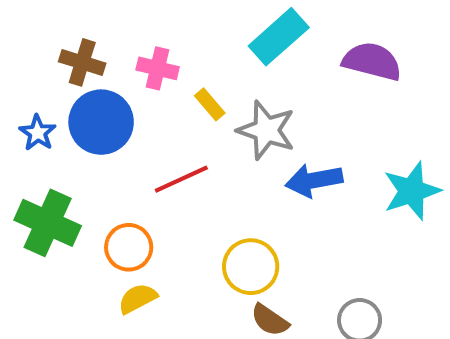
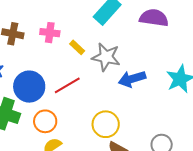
blue circle: (101, 122) -> (29, 87), moved

